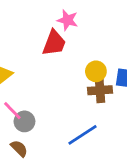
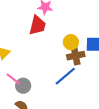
blue line: (83, 135) -> (65, 76), moved

